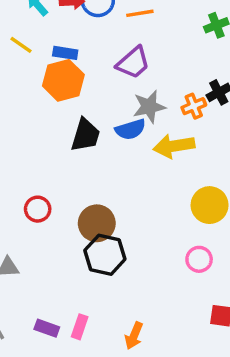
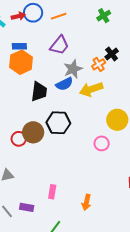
brown circle: (97, 223) -> (33, 132), moved
black hexagon: (105, 255) -> (58, 123), moved
pink circle: (199, 259) -> (102, 143), moved
pink rectangle: (80, 327) -> (52, 192), moved
purple rectangle: (47, 328) -> (27, 207), moved

